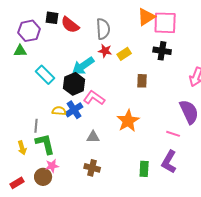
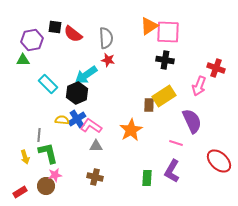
yellow rectangle: (124, 54) -> (164, 96), moved, size x1.6
brown rectangle: (142, 81) -> (149, 105), moved
pink L-shape: (94, 98) -> (91, 126), moved

